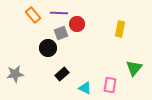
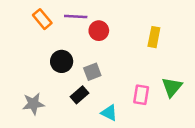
gray square: (61, 33) -> (92, 72), moved
gray star: (15, 74) -> (33, 104), moved
pink rectangle: (110, 85) -> (141, 95), moved

